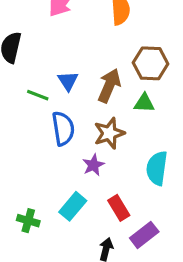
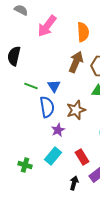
blue triangle: (68, 81) -> (54, 86), moved
brown arrow: (109, 86) -> (76, 62), moved
purple star: (93, 165) -> (58, 130), moved

